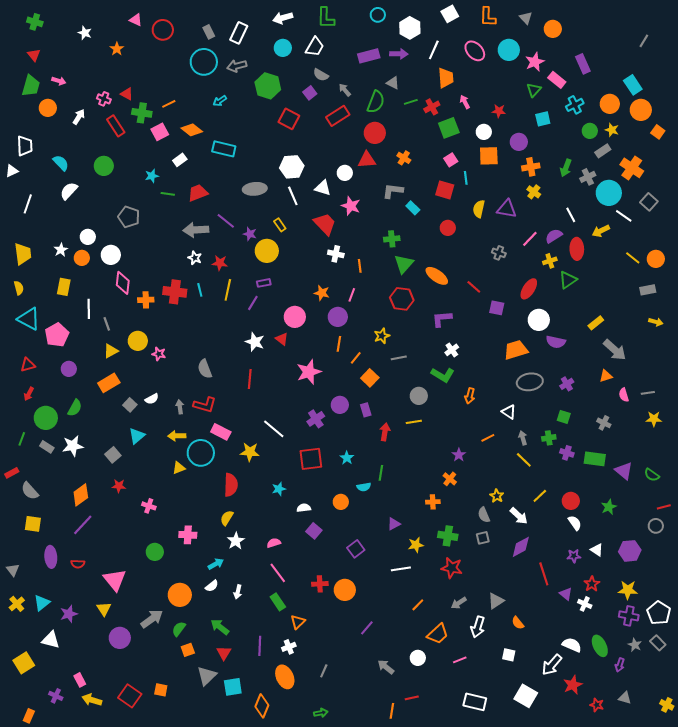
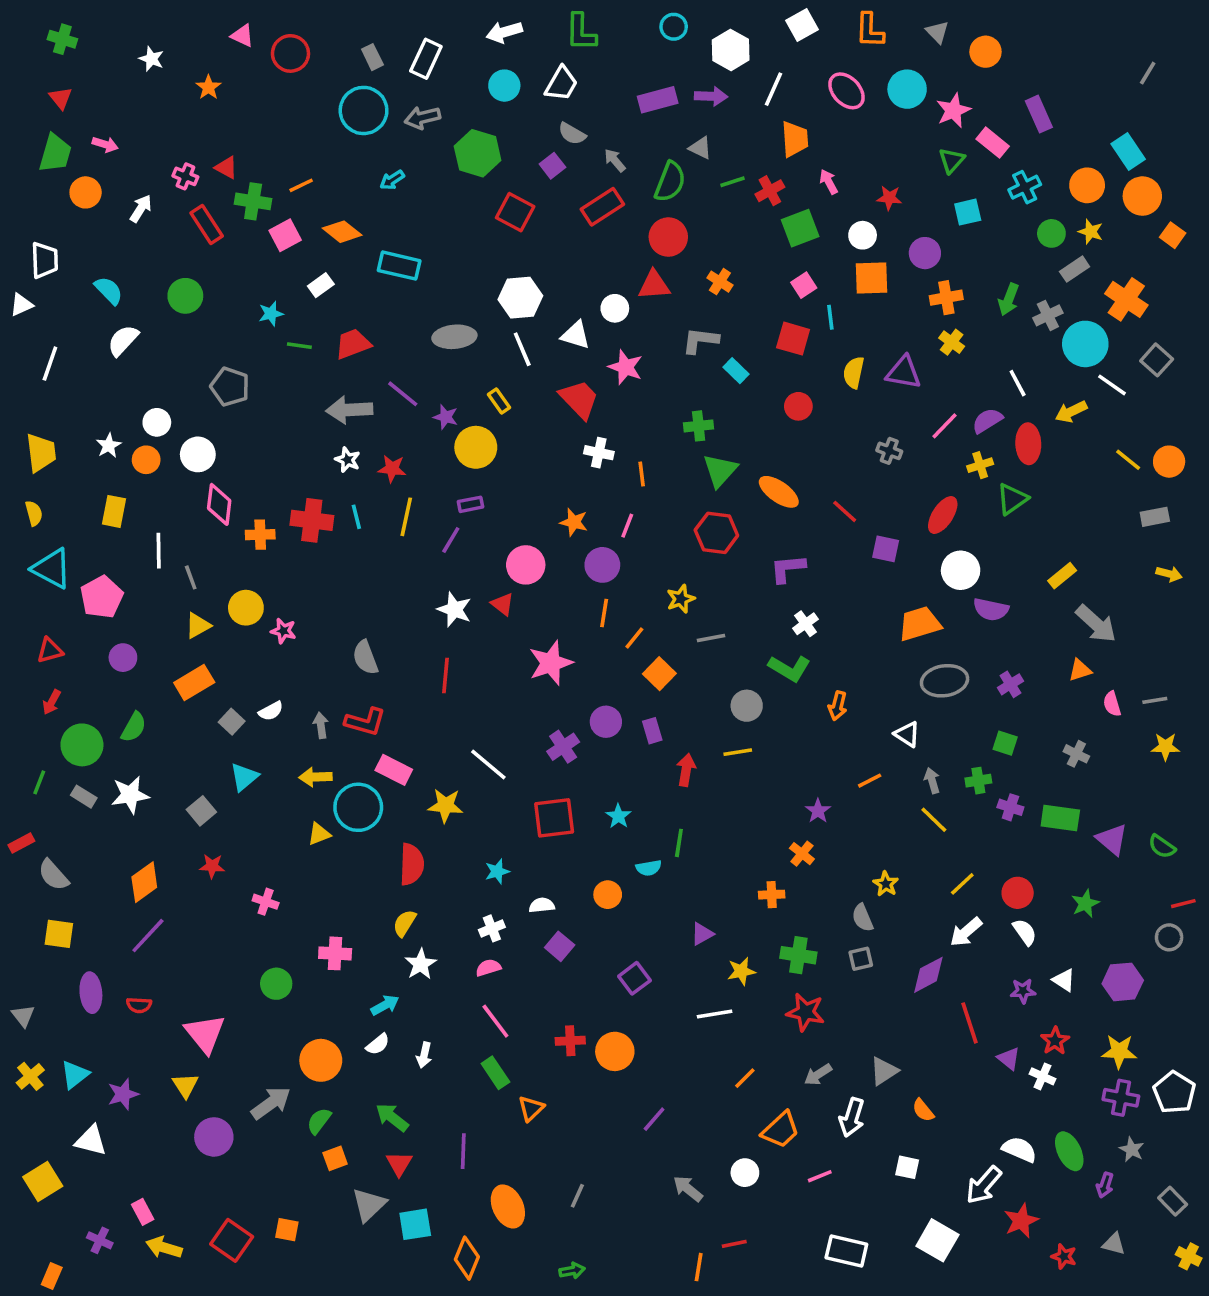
white arrow: (519, 516) -> (966, 932), moved, turned 96
gray rectangle: (658, 643) -> (1173, 1201), moved
white cross: (289, 647) -> (492, 928), moved

